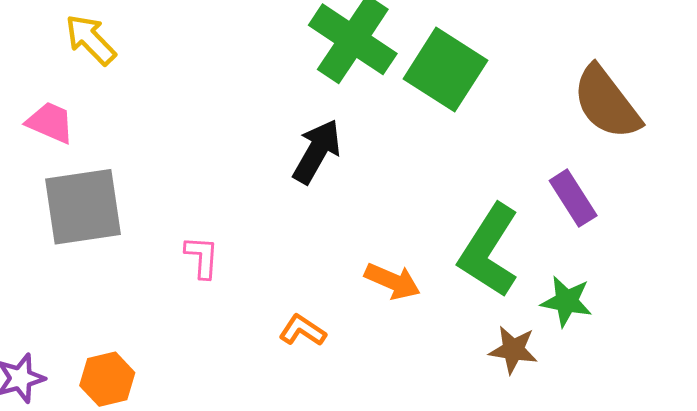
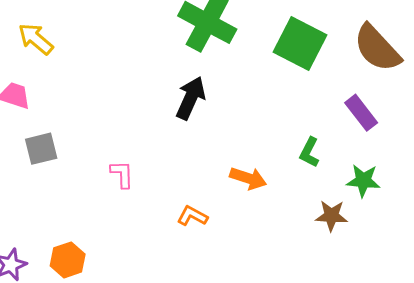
green square: (445, 70) -> (300, 44), moved
gray square: (83, 207) -> (41, 149), size x0.6
green L-shape: (489, 251) -> (309, 152), size x0.5

